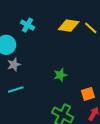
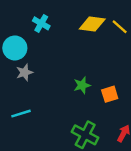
cyan line: (16, 90) -> (21, 114), moved
orange square: (88, 94) -> (110, 94), moved

